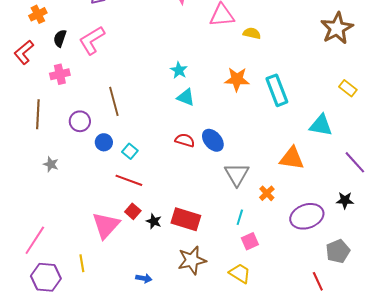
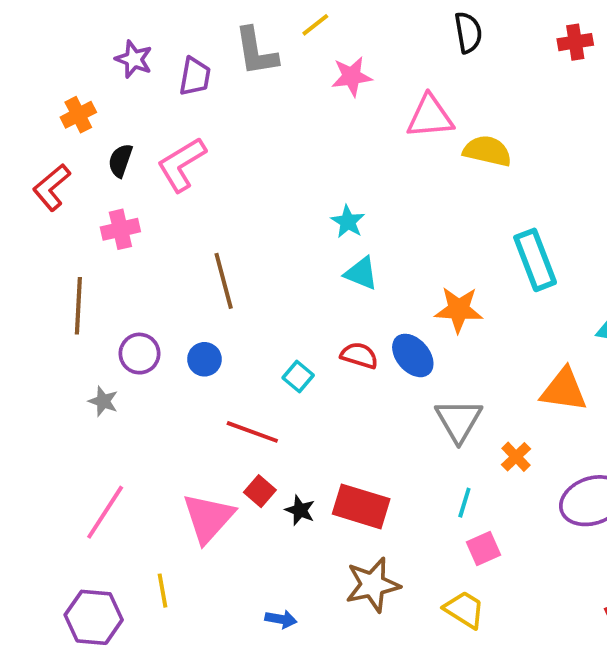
yellow semicircle: (252, 33) -> (487, 151), size x1.4
orange star: (237, 79) -> (459, 310), moved
purple circle: (80, 121) -> (140, 354), moved
cyan square: (130, 151) -> (298, 376), moved
pink line: (35, 240) -> (105, 512), moved

